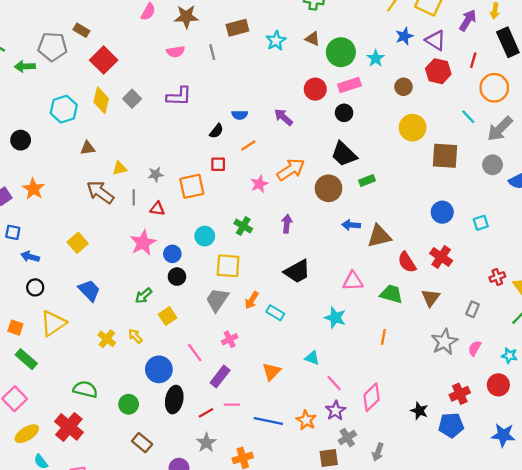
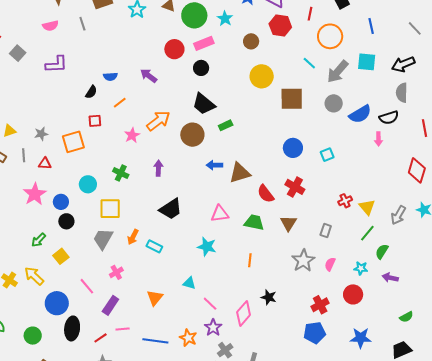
gray square: (132, 99) -> (18, 53), moved
yellow arrow: (135, 336) -> (34, 276), size x1.5
black star: (419, 411) -> (269, 297), moved

